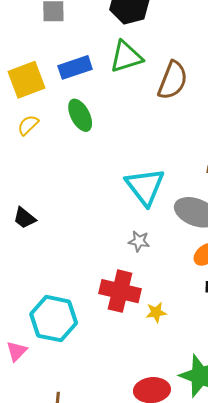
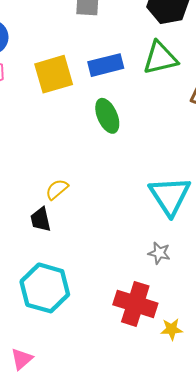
yellow semicircle: (28, 125) -> (57, 189), moved
black trapezoid: (24, 218) -> (41, 219), turned 35
cyan hexagon: (54, 319) -> (45, 288), moved

